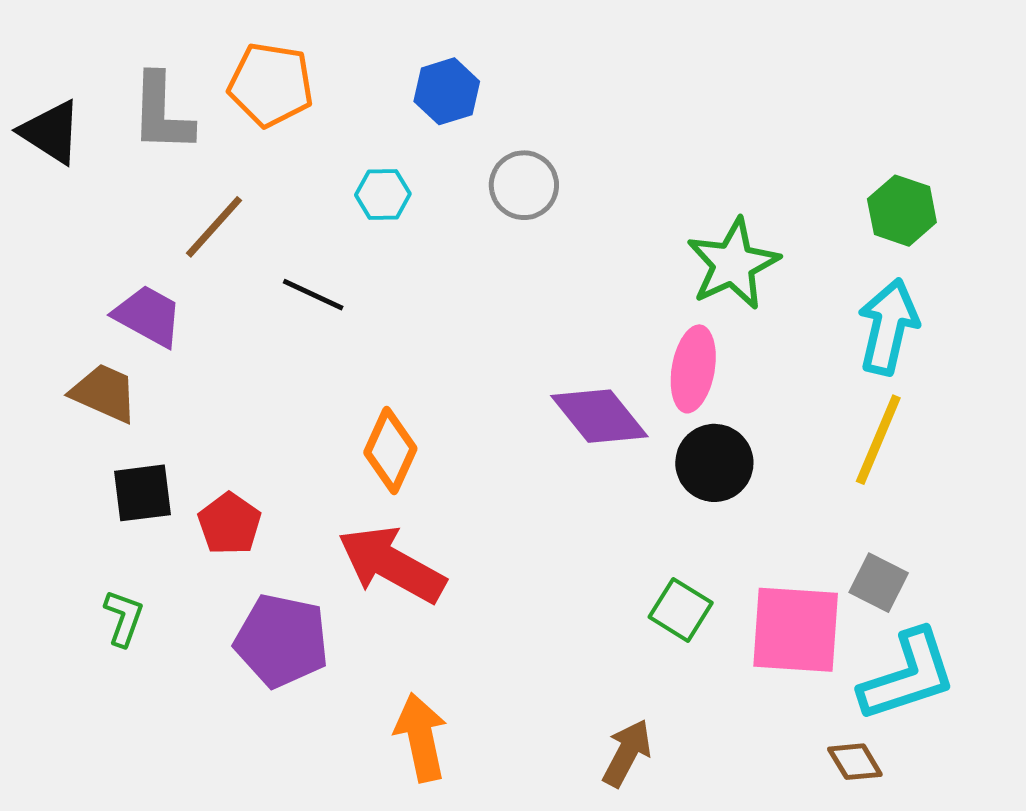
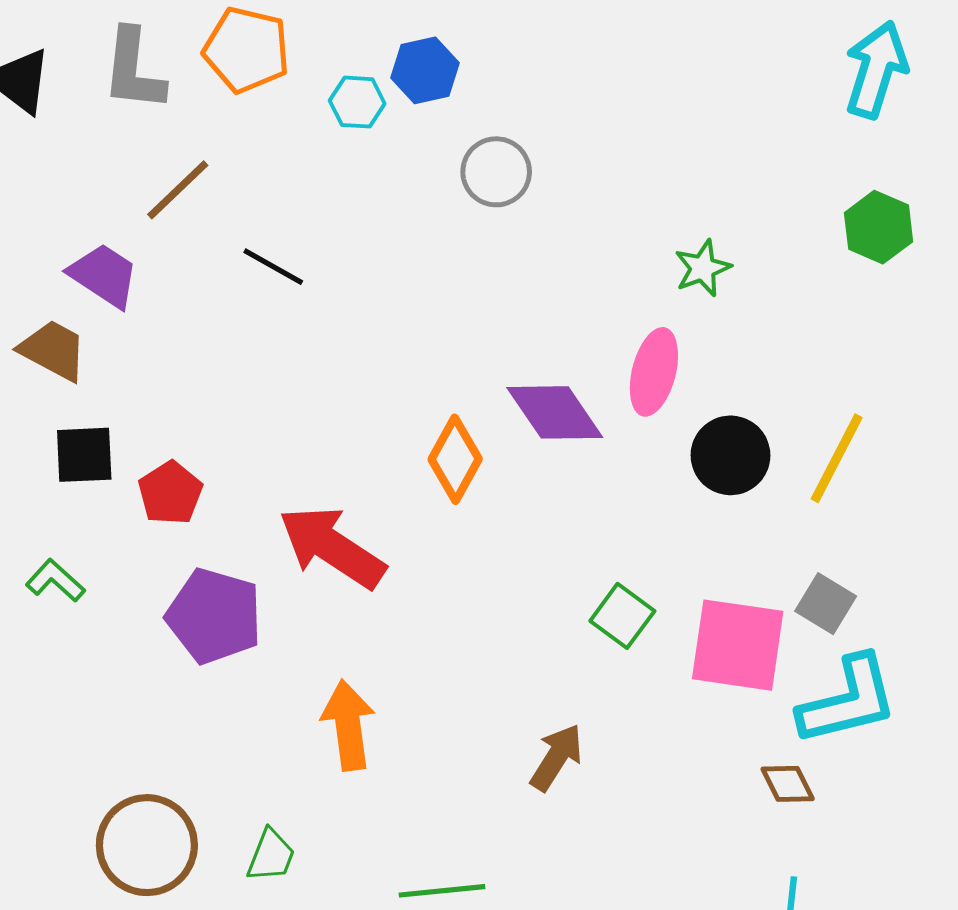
cyan hexagon: (383, 194) -> (357, 102), moved
green star: (733, 264) -> (703, 268), size x0.6
cyan arrow: (888, 327) -> (876, 70), moved
orange diamond: (390, 450) -> (455, 459), moved
black circle: (714, 463) -> (730, 455), moved
green L-shape: (124, 618) -> (55, 581), turned -72

